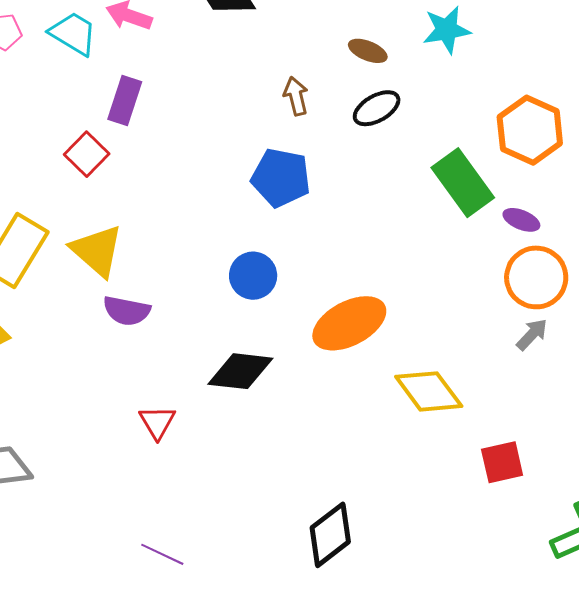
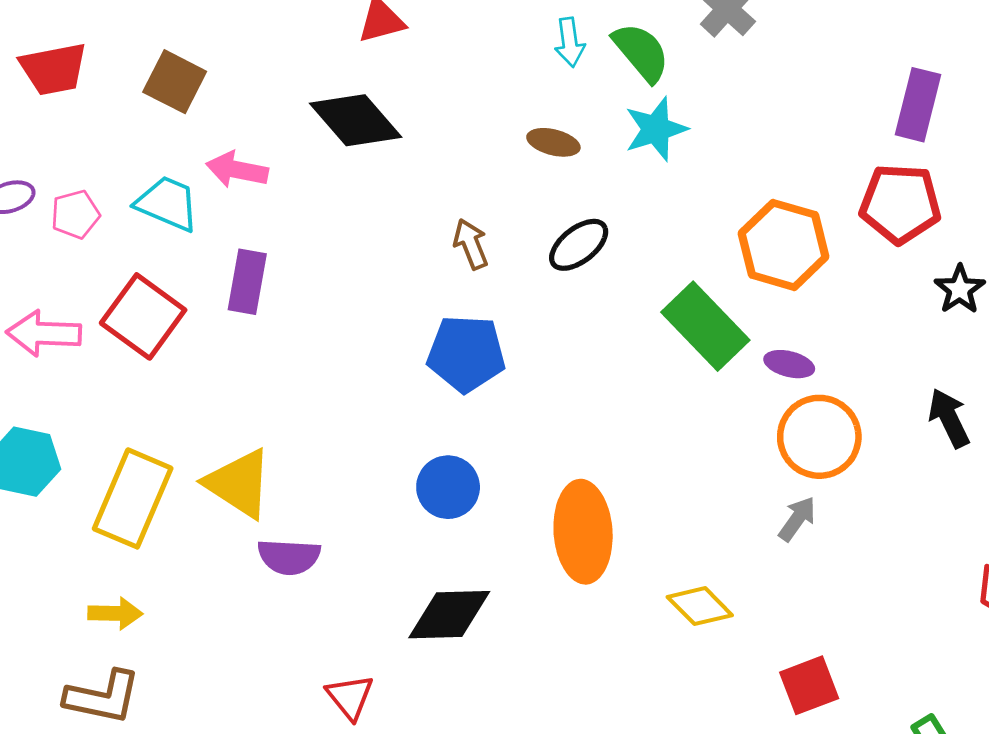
brown ellipse: (368, 51) -> (553, 142), moved
red square: (87, 154) -> (143, 316), moved, size x1.4
orange ellipse: (349, 323) -> (583, 532), turned -58
gray arrow: (532, 334) -> (797, 519), moved
yellow diamond: (429, 391) -> (700, 606), size x0.7

